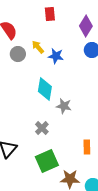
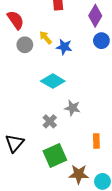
cyan diamond: (45, 89) -> (53, 81), turned -70
gray star: (64, 106) -> (72, 108), moved

